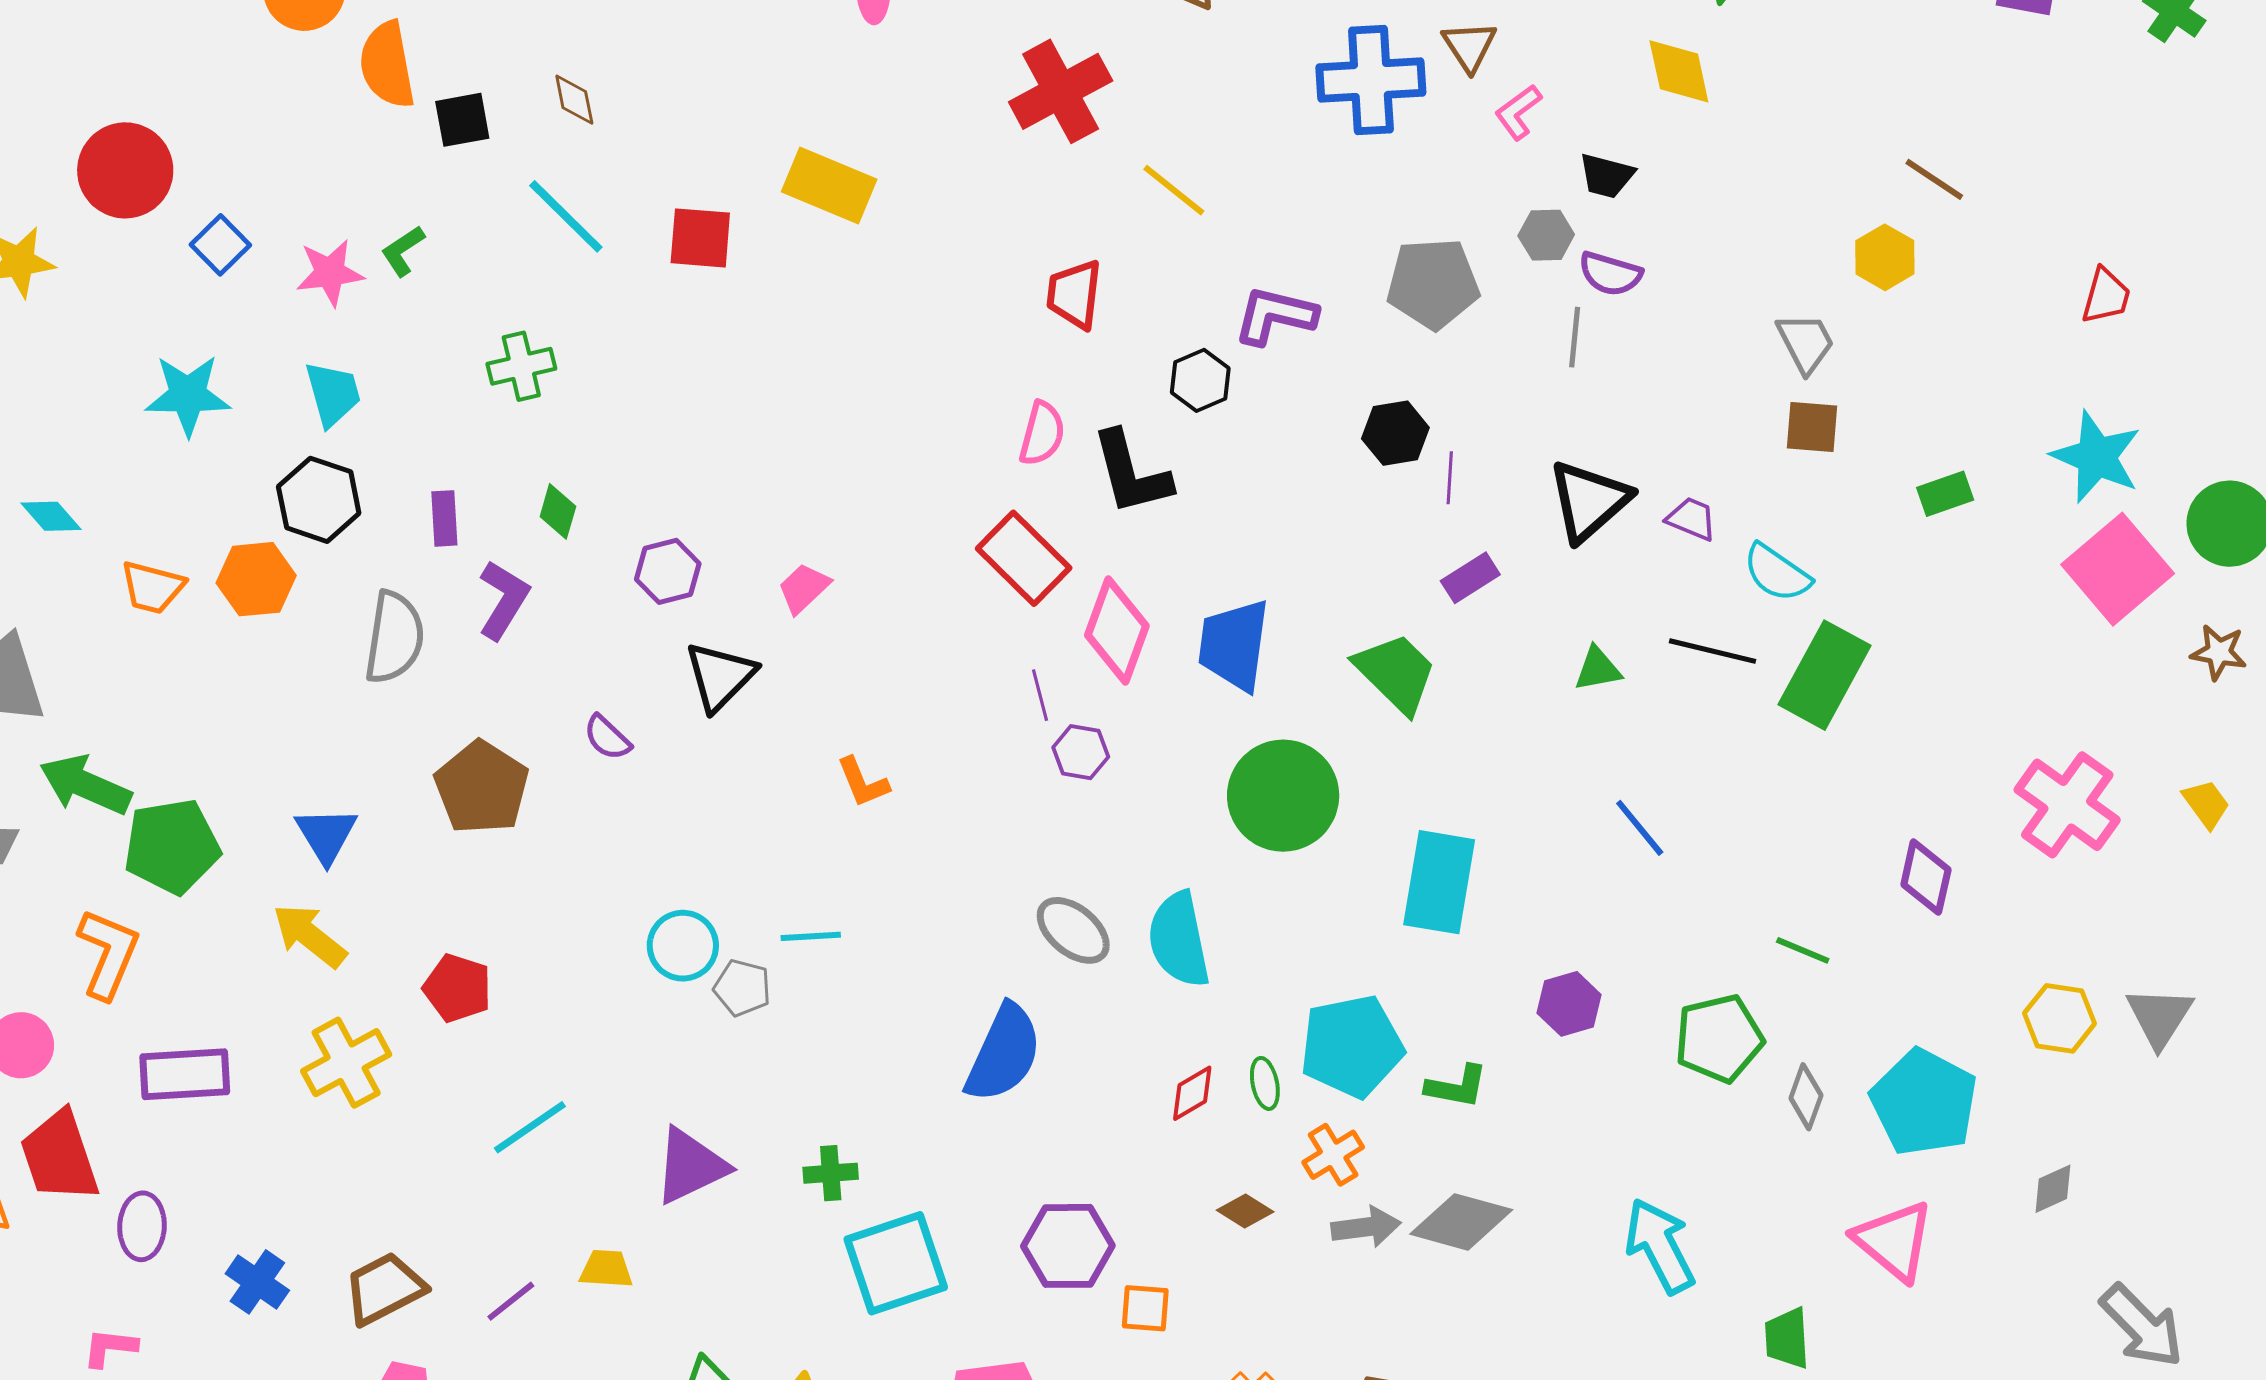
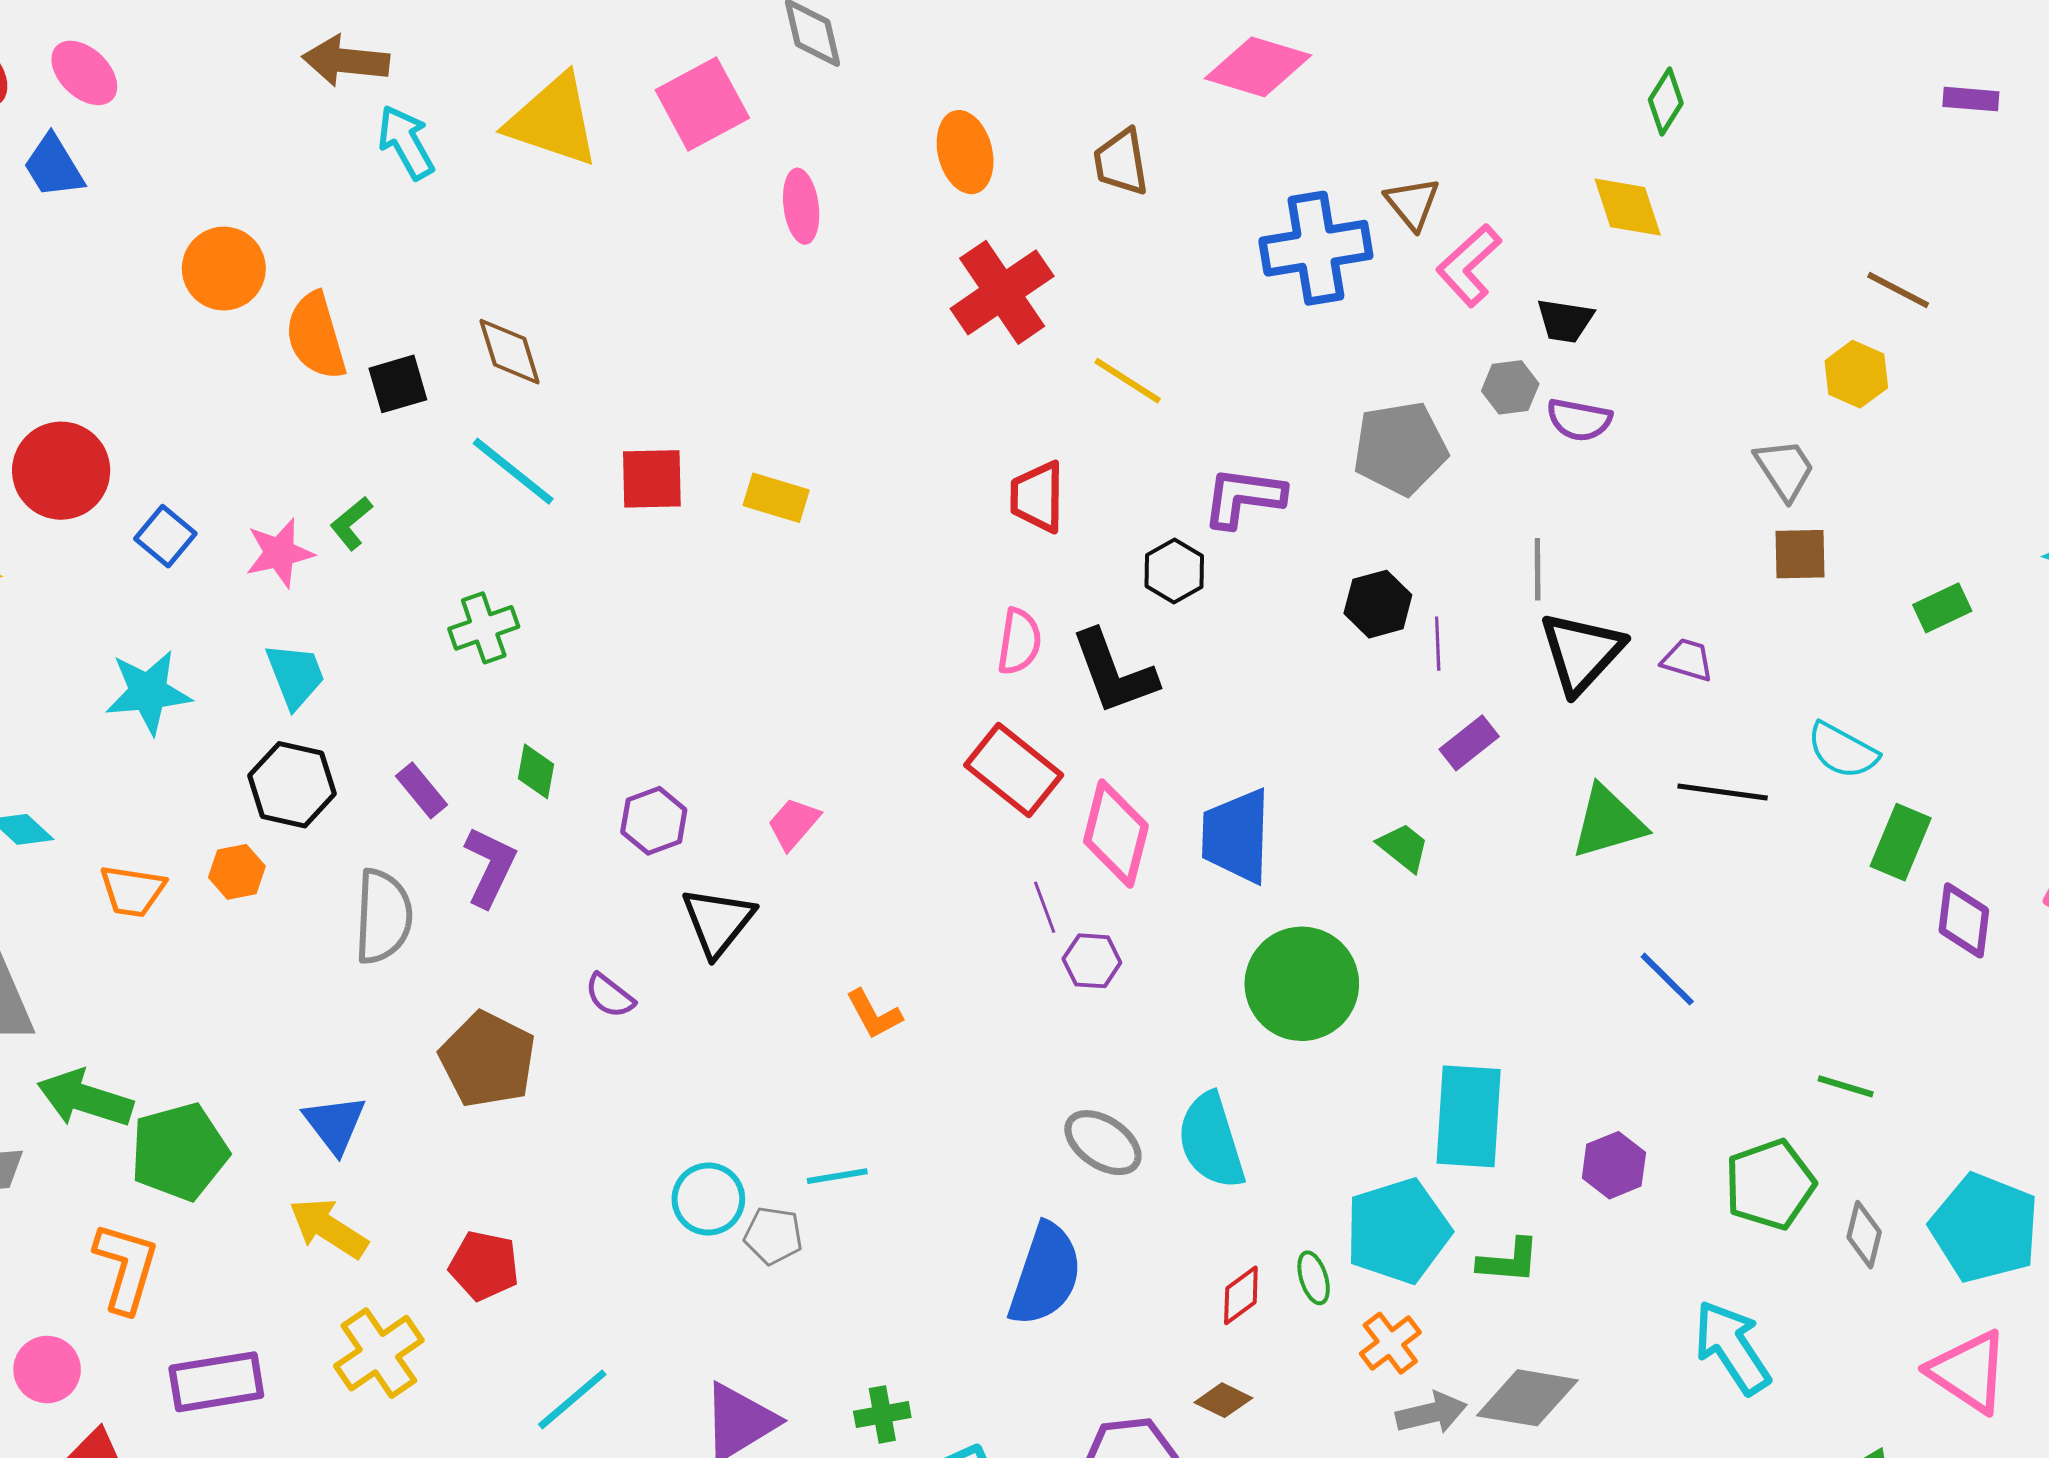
brown diamond: (574, 100) -> (510, 352), size x1.4
pink L-shape: (1518, 112) -> (1469, 265), size x1.4
yellow rectangle: (829, 185) -> (776, 498), moved, size x0.7
gray line: (1575, 337) -> (1538, 569), moved
purple rectangle: (444, 518) -> (422, 790), turned -30
cyan semicircle: (1777, 573) -> (1842, 751), moved
orange hexagon: (256, 579) -> (237, 872), size x0.7
green triangle: (1598, 669) -> (1608, 822), size x1.6
green trapezoid: (1396, 673) -> (1404, 847), size x0.6
green rectangle: (1824, 675) -> (1901, 842), moved, size x0.7
purple diamond: (1926, 877) -> (1964, 920), moved
cyan rectangle: (1439, 882) -> (1469, 1116), moved
brown diamond: (1245, 1211) -> (1223, 1400), moved
cyan arrow: (1660, 1246) -> (1732, 1347), moved

